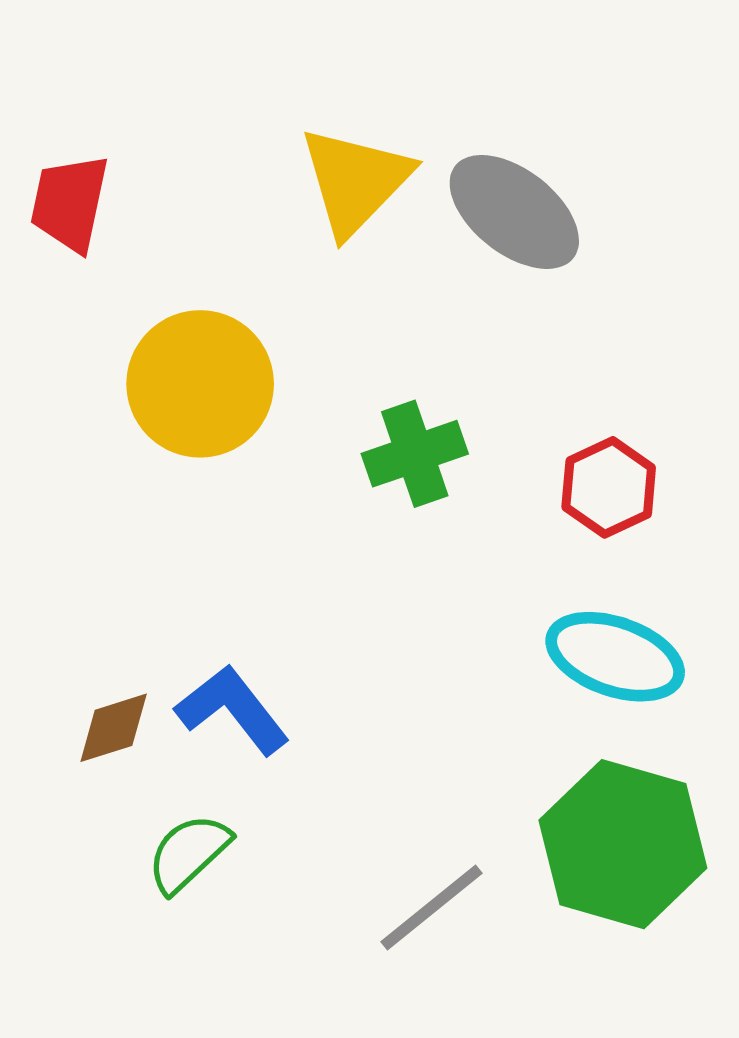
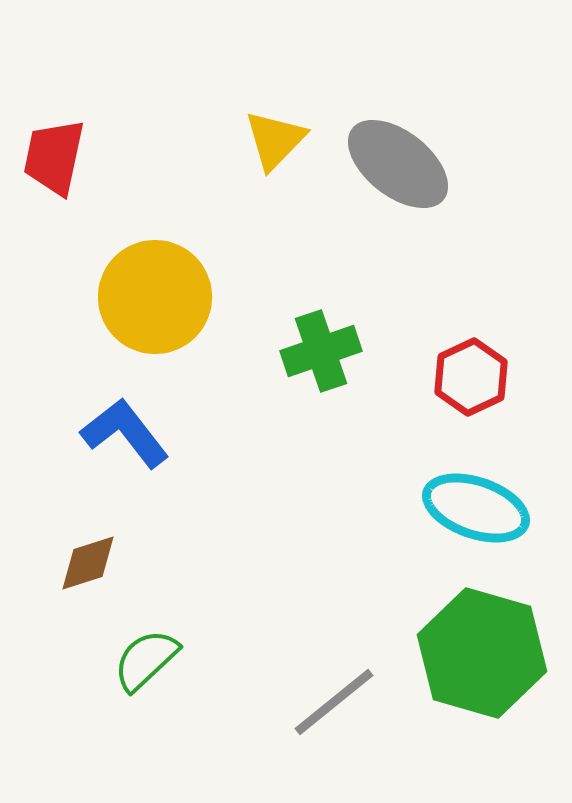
yellow triangle: (355, 181) -> (275, 140), size x0.7
blue L-shape: (232, 710) -> (125, 433), moved

